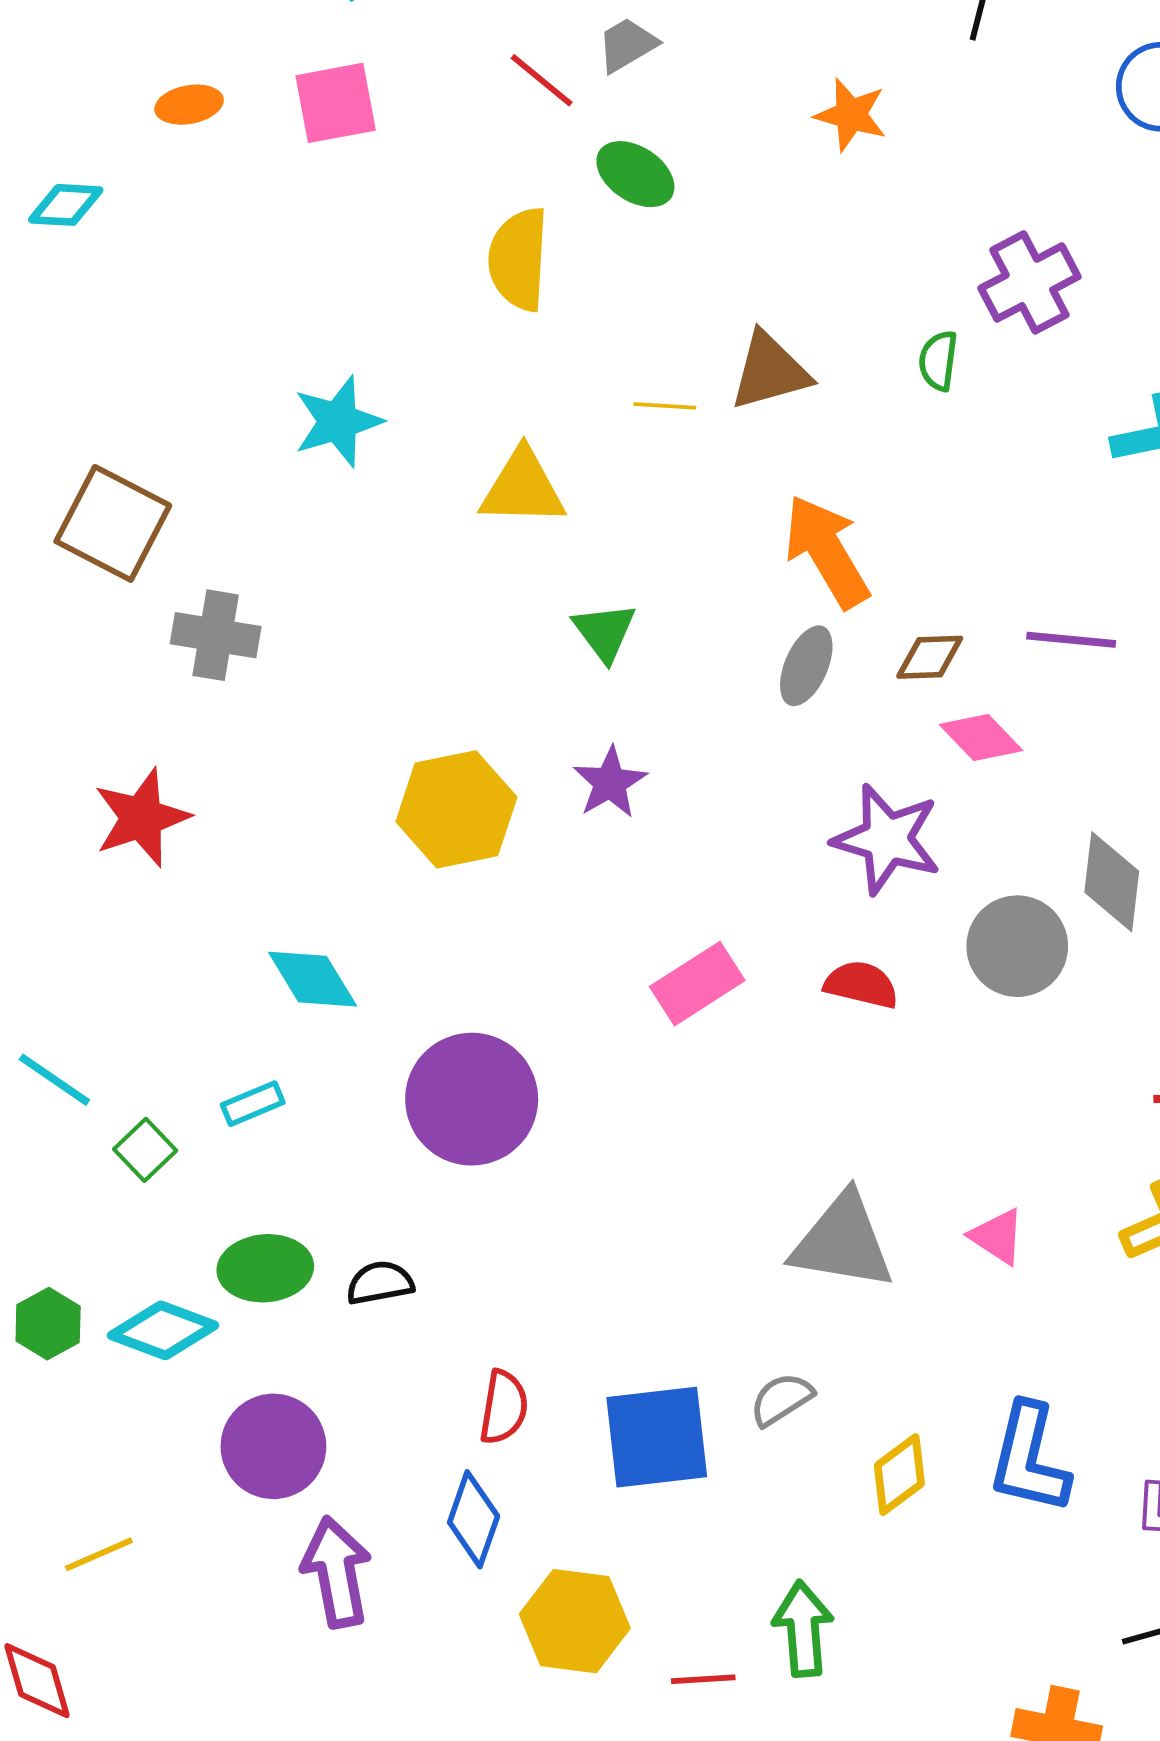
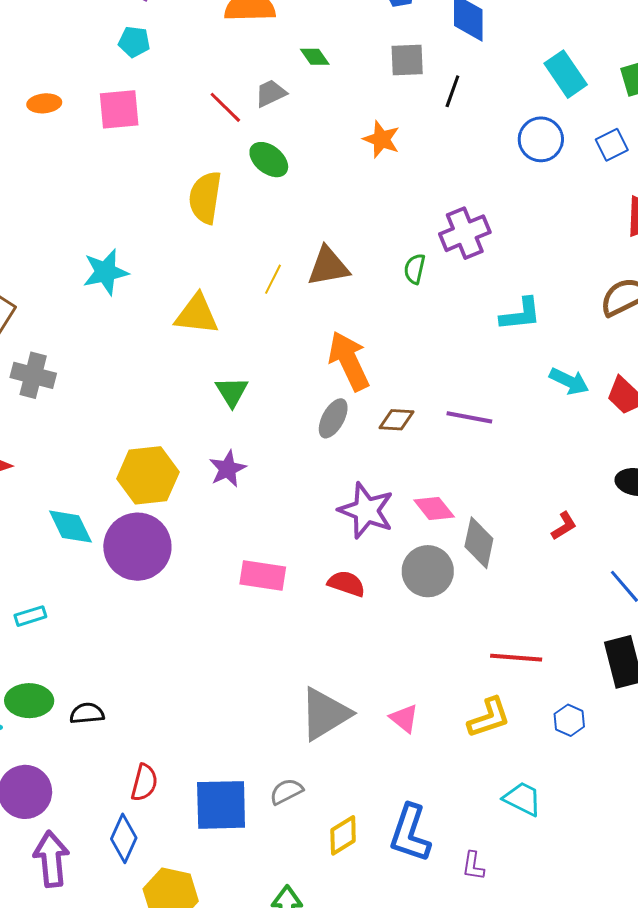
yellow line: (665, 406) -> (273, 279), turned -72
pink diamond: (981, 738) -> (434, 509), moved
cyan diamond: (313, 979) -> (71, 527), moved
pink rectangle: (697, 984) -> (263, 575), turned 36
purple circle: (472, 1099) -> (137, 547), moved
gray triangle: (843, 1242) -> (325, 714), turned -46

